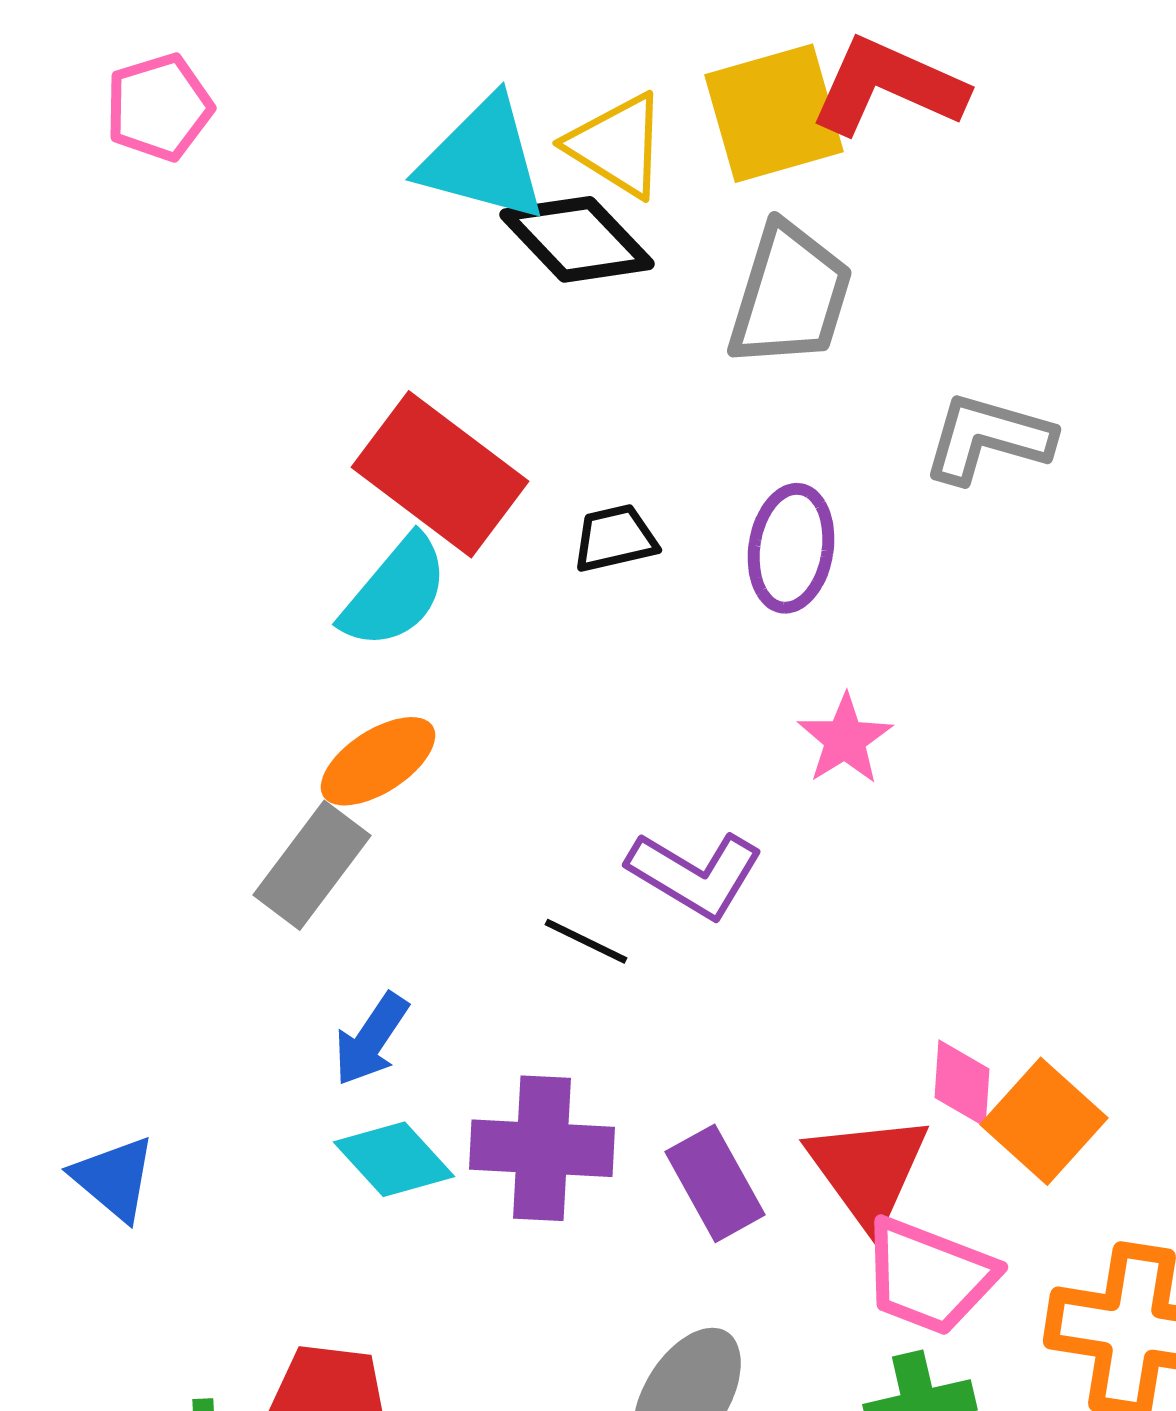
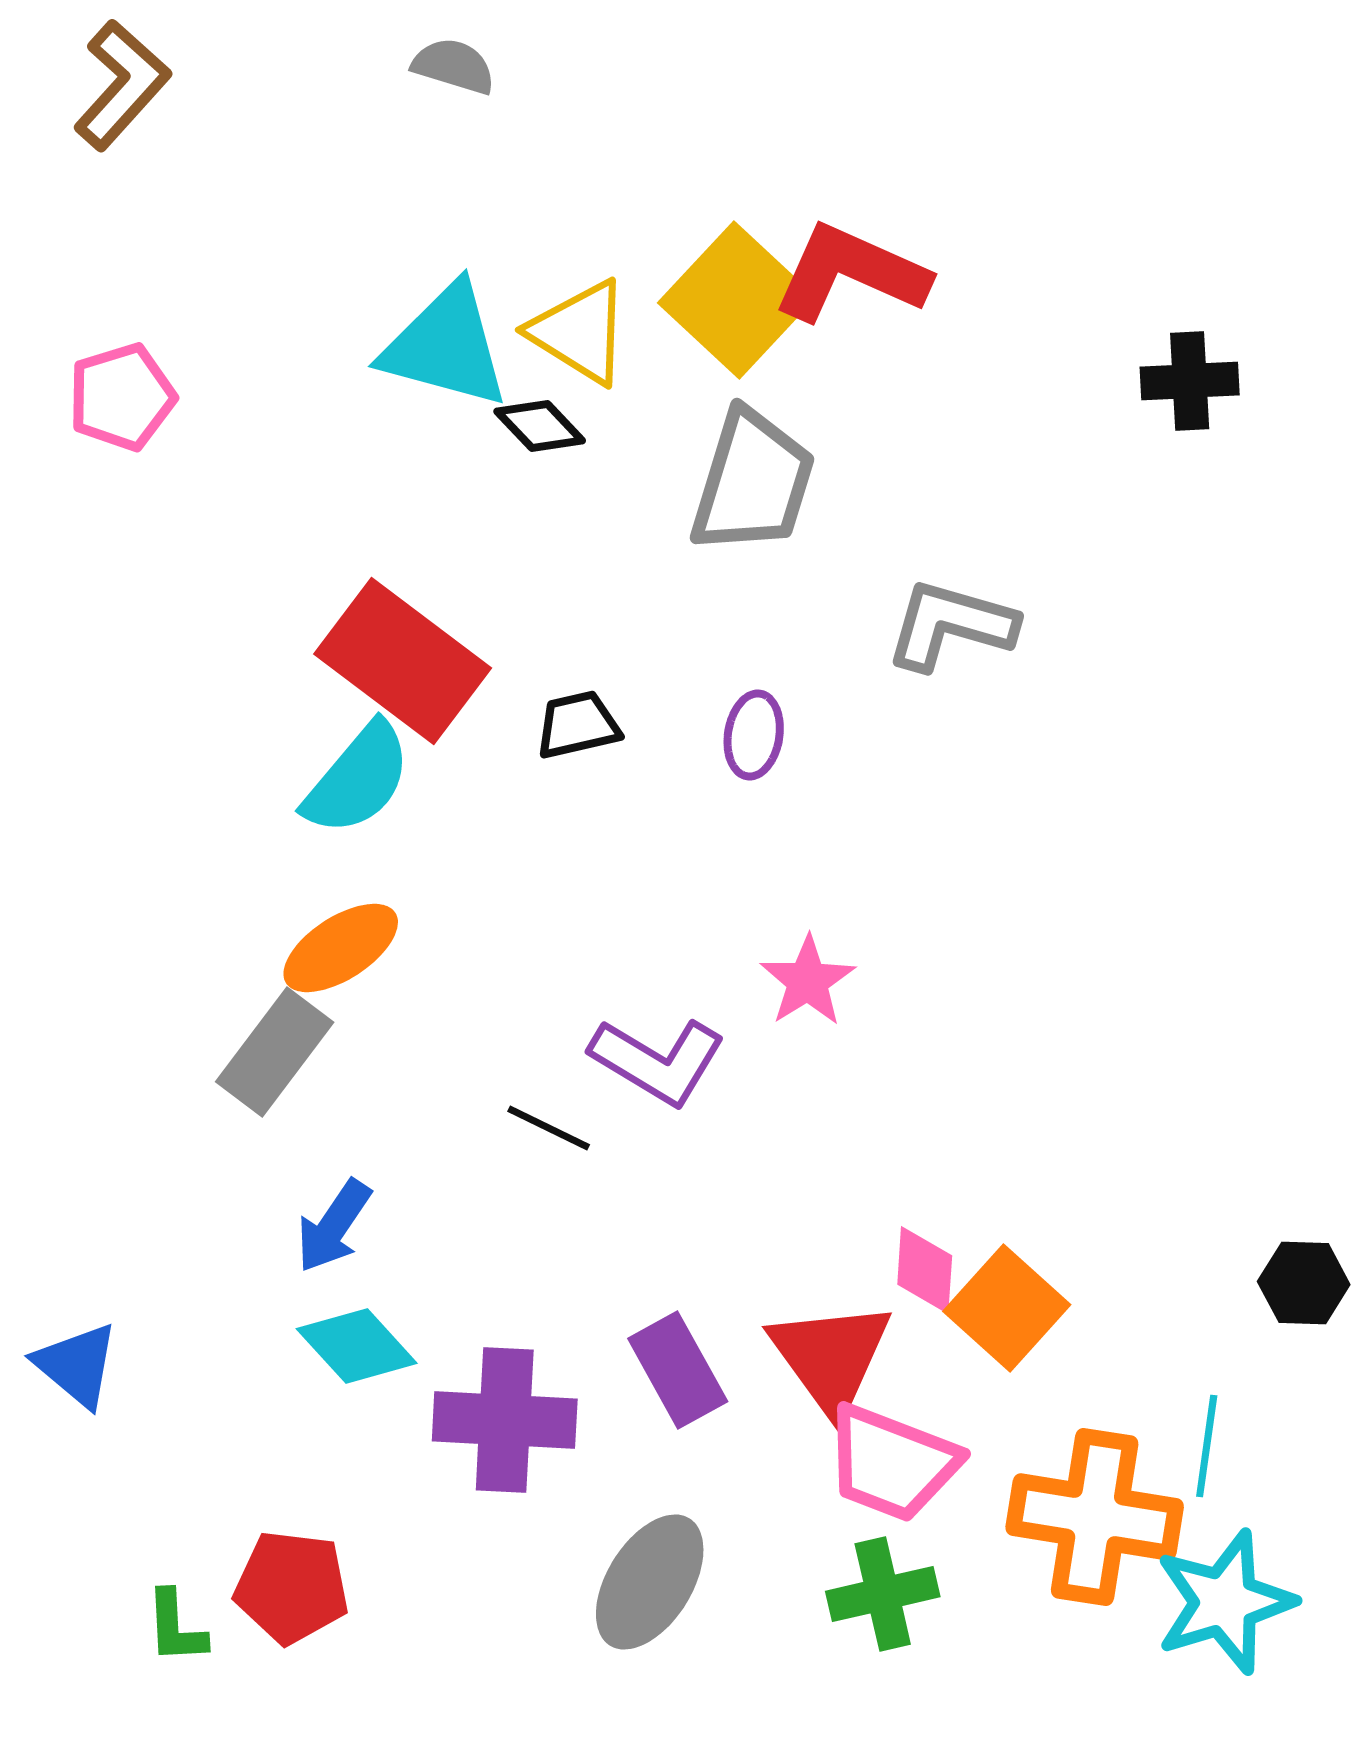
pink pentagon: (159, 107) -> (122, 397), moved
yellow square: (774, 113) -> (737, 300), turned -31
black diamond: (577, 239) -> (540, 426), size x0.6
purple ellipse: (791, 548) -> (754, 735), size x0.7
pink star: (845, 739) -> (808, 981), moved
purple cross: (542, 1148) -> (505, 1420), moved

